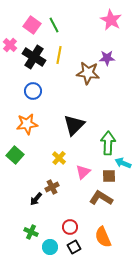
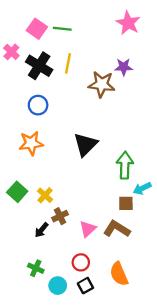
green line: (54, 25) -> (62, 29), turned -56
green square: (15, 155) -> (17, 192), moved
yellow cross: (59, 158) -> (45, 195), moved
cyan arrow: (123, 163) -> (142, 188), turned -49
pink triangle: (83, 172) -> (88, 229), moved

